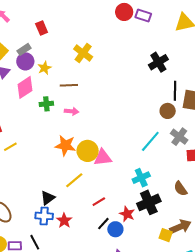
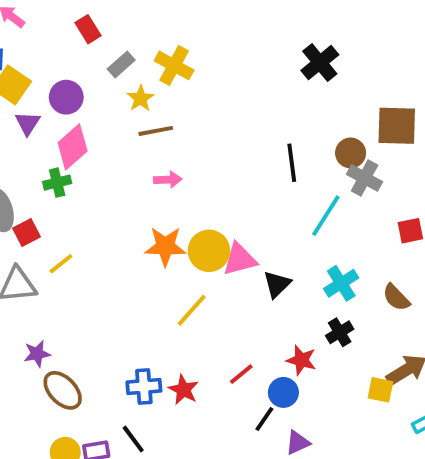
gray rectangle: (24, 49) -> (121, 65), moved
yellow star: (44, 68) -> (141, 98), moved
black line: (175, 91) -> (292, 163), moved
green cross: (46, 104) -> (57, 183), moved
gray cross: (179, 137) -> (365, 178), moved
cyan cross: (141, 178) -> (341, 283), moved
black triangle: (48, 198) -> (277, 284), moved
red line: (99, 202) -> (241, 374), moved
black cross: (149, 202) -> (340, 332), size x0.6
black line: (103, 224) -> (264, 419), moved

